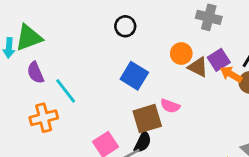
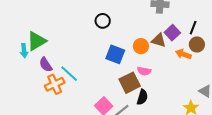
orange circle: (181, 54) -> (141, 46), moved
orange arrow: (231, 74) -> (183, 54), moved
orange cross: (44, 118) -> (55, 84), moved
black semicircle: (143, 142) -> (142, 97), moved

